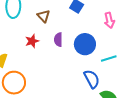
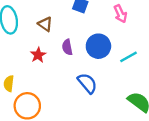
blue semicircle: (92, 79) -> (87, 83), moved

